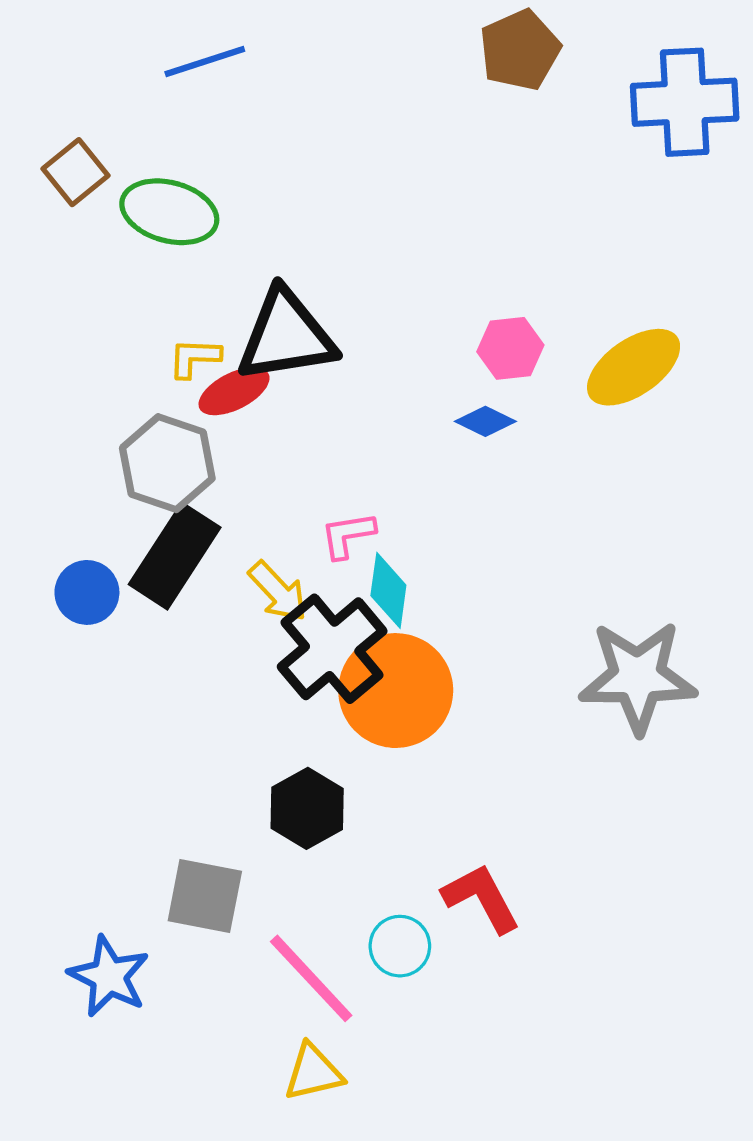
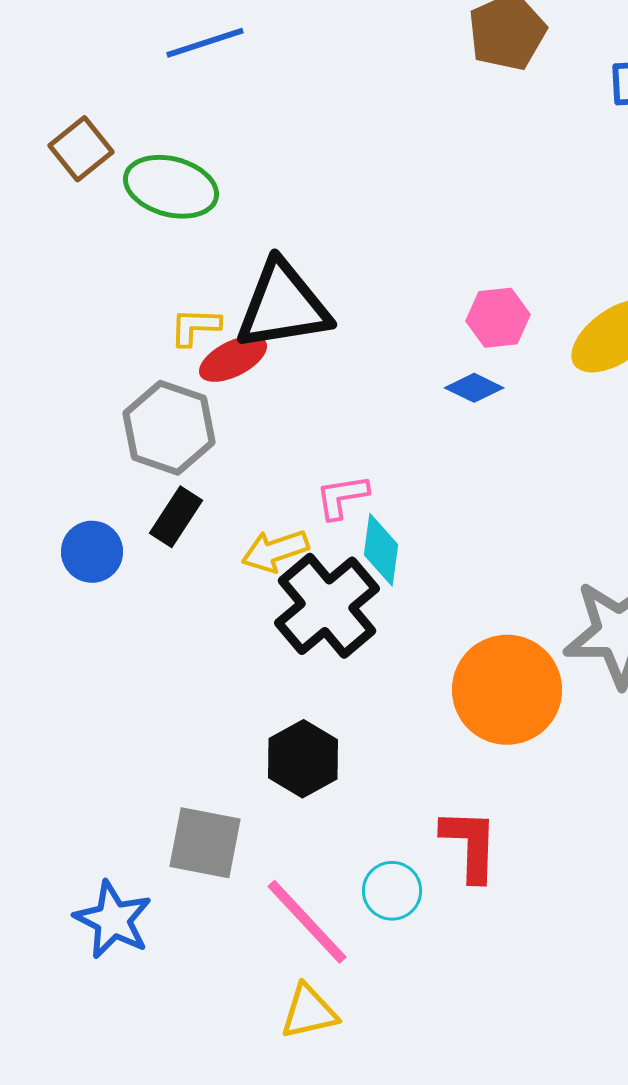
black rectangle: (175, 556) -> (176, 517), size x0.6
yellow arrow: (278, 591) -> (275, 551), turned 114
orange circle: (396, 691) -> (507, 690), moved
red L-shape: (481, 898) -> (470, 845), turned 30

